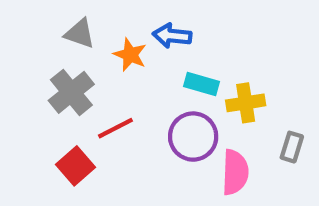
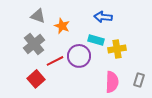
blue arrow: (172, 36) -> (103, 17), moved
purple circle: (193, 137) -> (79, 56), moved
gray rectangle: (292, 147) -> (139, 80), moved

